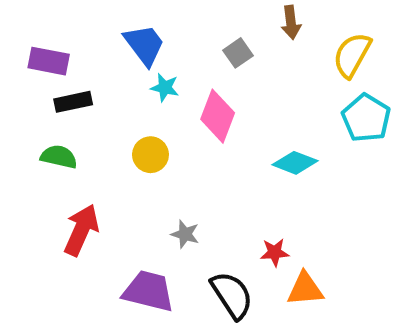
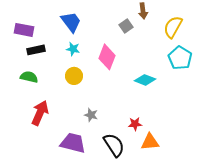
gray square: (238, 53) -> (126, 26), moved
cyan star: (165, 88) -> (73, 49), moved

